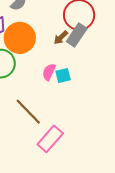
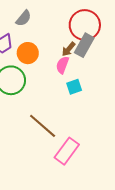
orange circle: (20, 38) -> (28, 53), size x0.7
pink semicircle: (49, 72) -> (62, 65), moved

